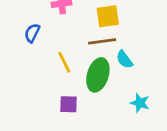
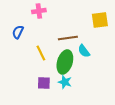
yellow square: (108, 16) -> (100, 20), moved
cyan star: (140, 103) -> (65, 82), moved

